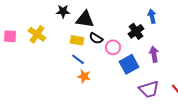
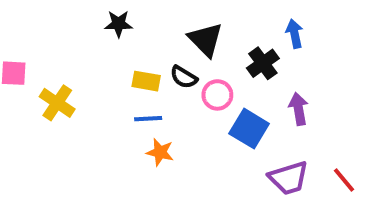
black triangle: (85, 19) -> (206, 40), moved, turned 36
yellow cross: (37, 34) -> (57, 103), moved
blue line: (78, 59) -> (148, 119), turned -40
blue square: (129, 64) -> (249, 129), turned -30

